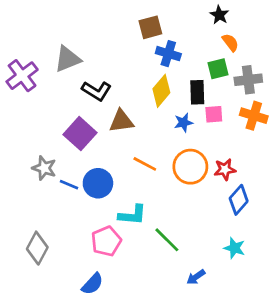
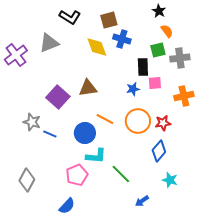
black L-shape: (97, 91) -> (70, 17), moved
yellow diamond: (161, 91) -> (97, 47), moved, turned -60
orange cross: (254, 116) -> (184, 96), moved, turned -30
blue circle: (98, 183) -> (85, 133), moved
blue diamond: (239, 200) -> (159, 151), moved

